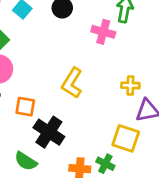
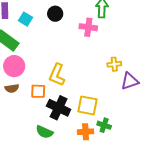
yellow L-shape: (72, 83) -> (57, 75), moved
yellow square: (126, 138) -> (87, 105), moved

